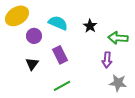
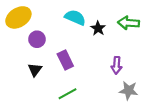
cyan semicircle: (58, 23) -> (75, 17), moved
green arrow: (118, 38) -> (129, 23), moved

